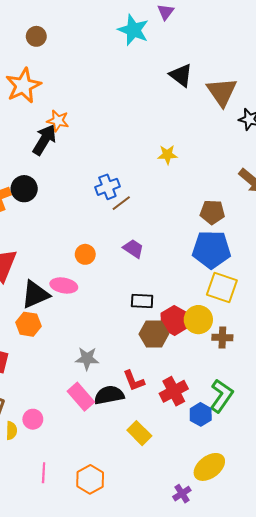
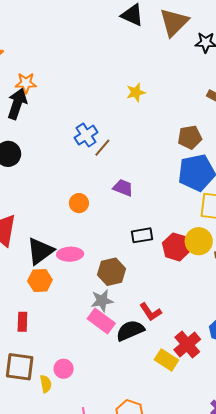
brown triangle: (222, 92) -> (174, 22), turned 32
pink ellipse: (64, 285) -> (70, 254), moved
brown hexagon: (154, 334) -> (111, 272), moved
red cross: (174, 391) -> (187, 344), moved
pink rectangle: (81, 397) -> (101, 321), moved

